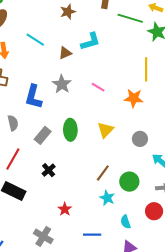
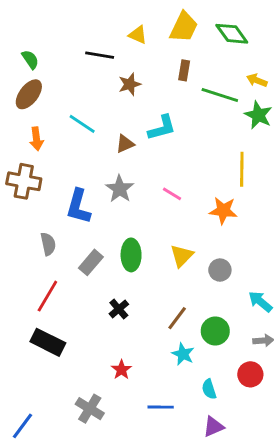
gray circle: (140, 139) -> (220, 270), moved
black cross: (49, 170) -> (119, 309), moved

